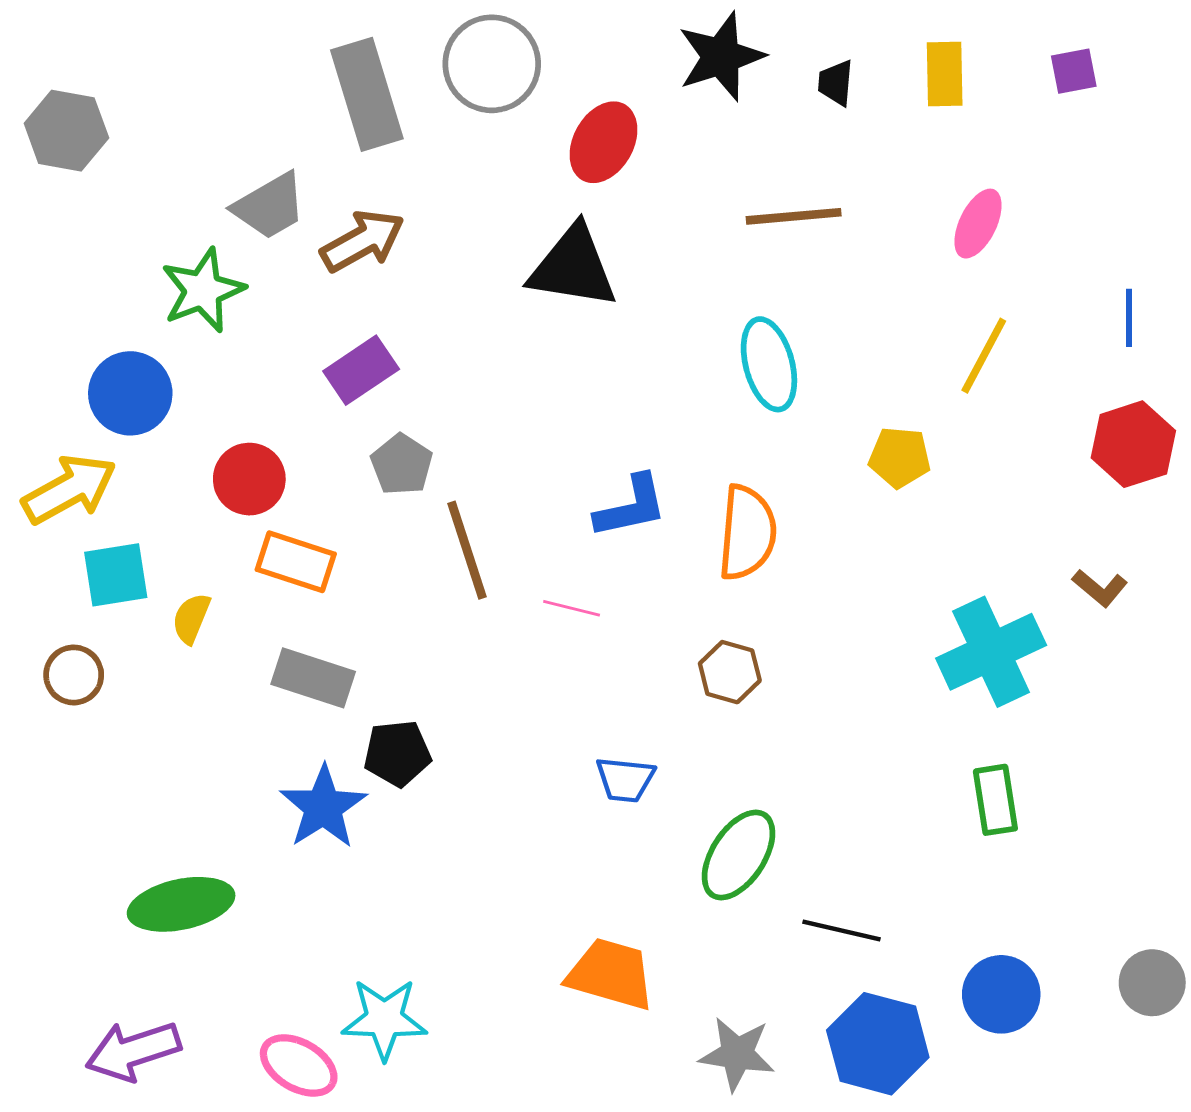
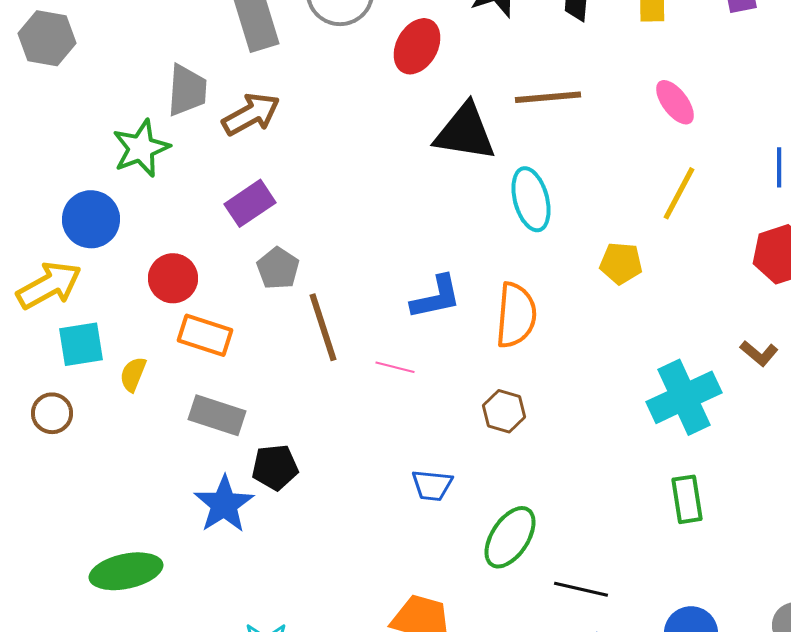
gray trapezoid: (270, 206) -> (187, 90), turned -56
pink ellipse: (978, 224) -> (675, 102), turned -63
black triangle: (573, 267) -> (465, 132), moved

